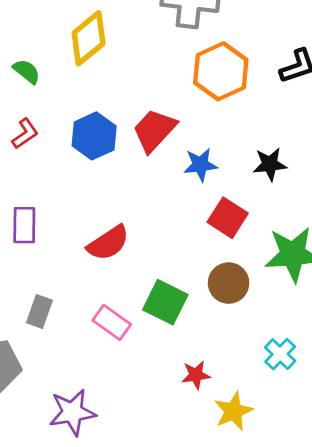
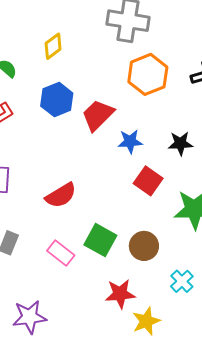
yellow diamond: (89, 38) -> (53, 46), size x0.7
blue hexagon: (94, 136) -> (57, 100), moved
brown circle: (229, 283) -> (144, 246), moved
red star: (196, 375) -> (120, 294), size x1.4

